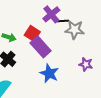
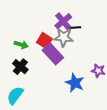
gray star: (75, 30) -> (64, 37), moved
blue star: (49, 73) -> (75, 83), moved

